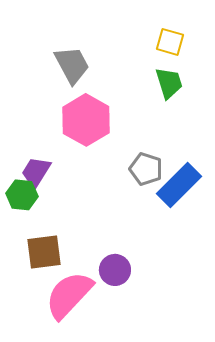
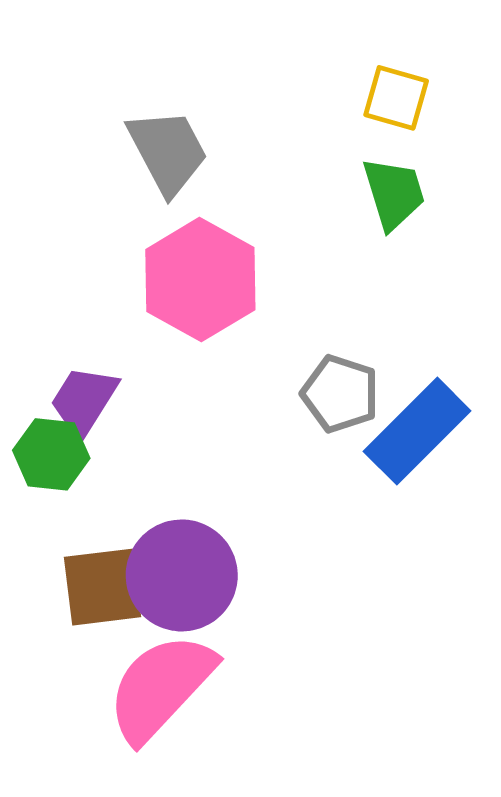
purple circle: (115, 270) -> (182, 575), moved, size x1.5

